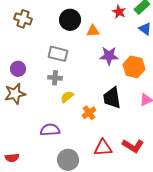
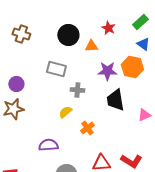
red star: (119, 12) -> (108, 28), moved
orange hexagon: (134, 67) -> (132, 67), moved
gray cross: (55, 78) -> (77, 90), moved
black trapezoid: (112, 98) -> (115, 100), moved

